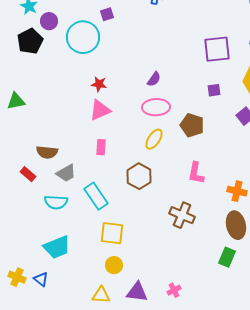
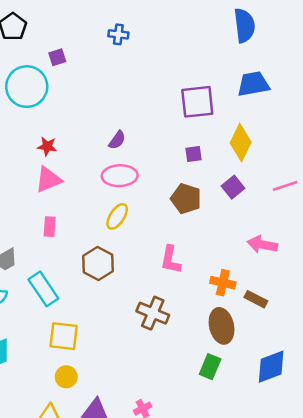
brown pentagon: (192, 125) -> (186, 199), moved

